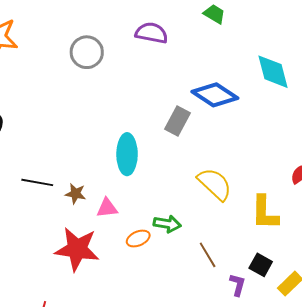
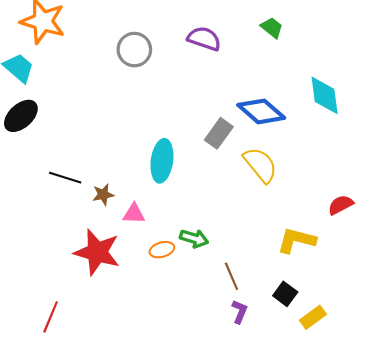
yellow semicircle: (215, 184) -> (260, 165), moved
brown star: (75, 194) -> (103, 195), turned -30
yellow L-shape: (265, 213) -> (297, 240), turned 96
purple L-shape: (238, 285) -> (240, 312), moved

